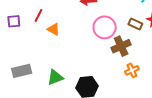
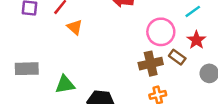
brown rectangle: (135, 24) -> (177, 57), moved
pink circle: (105, 27) -> (161, 32), moved

